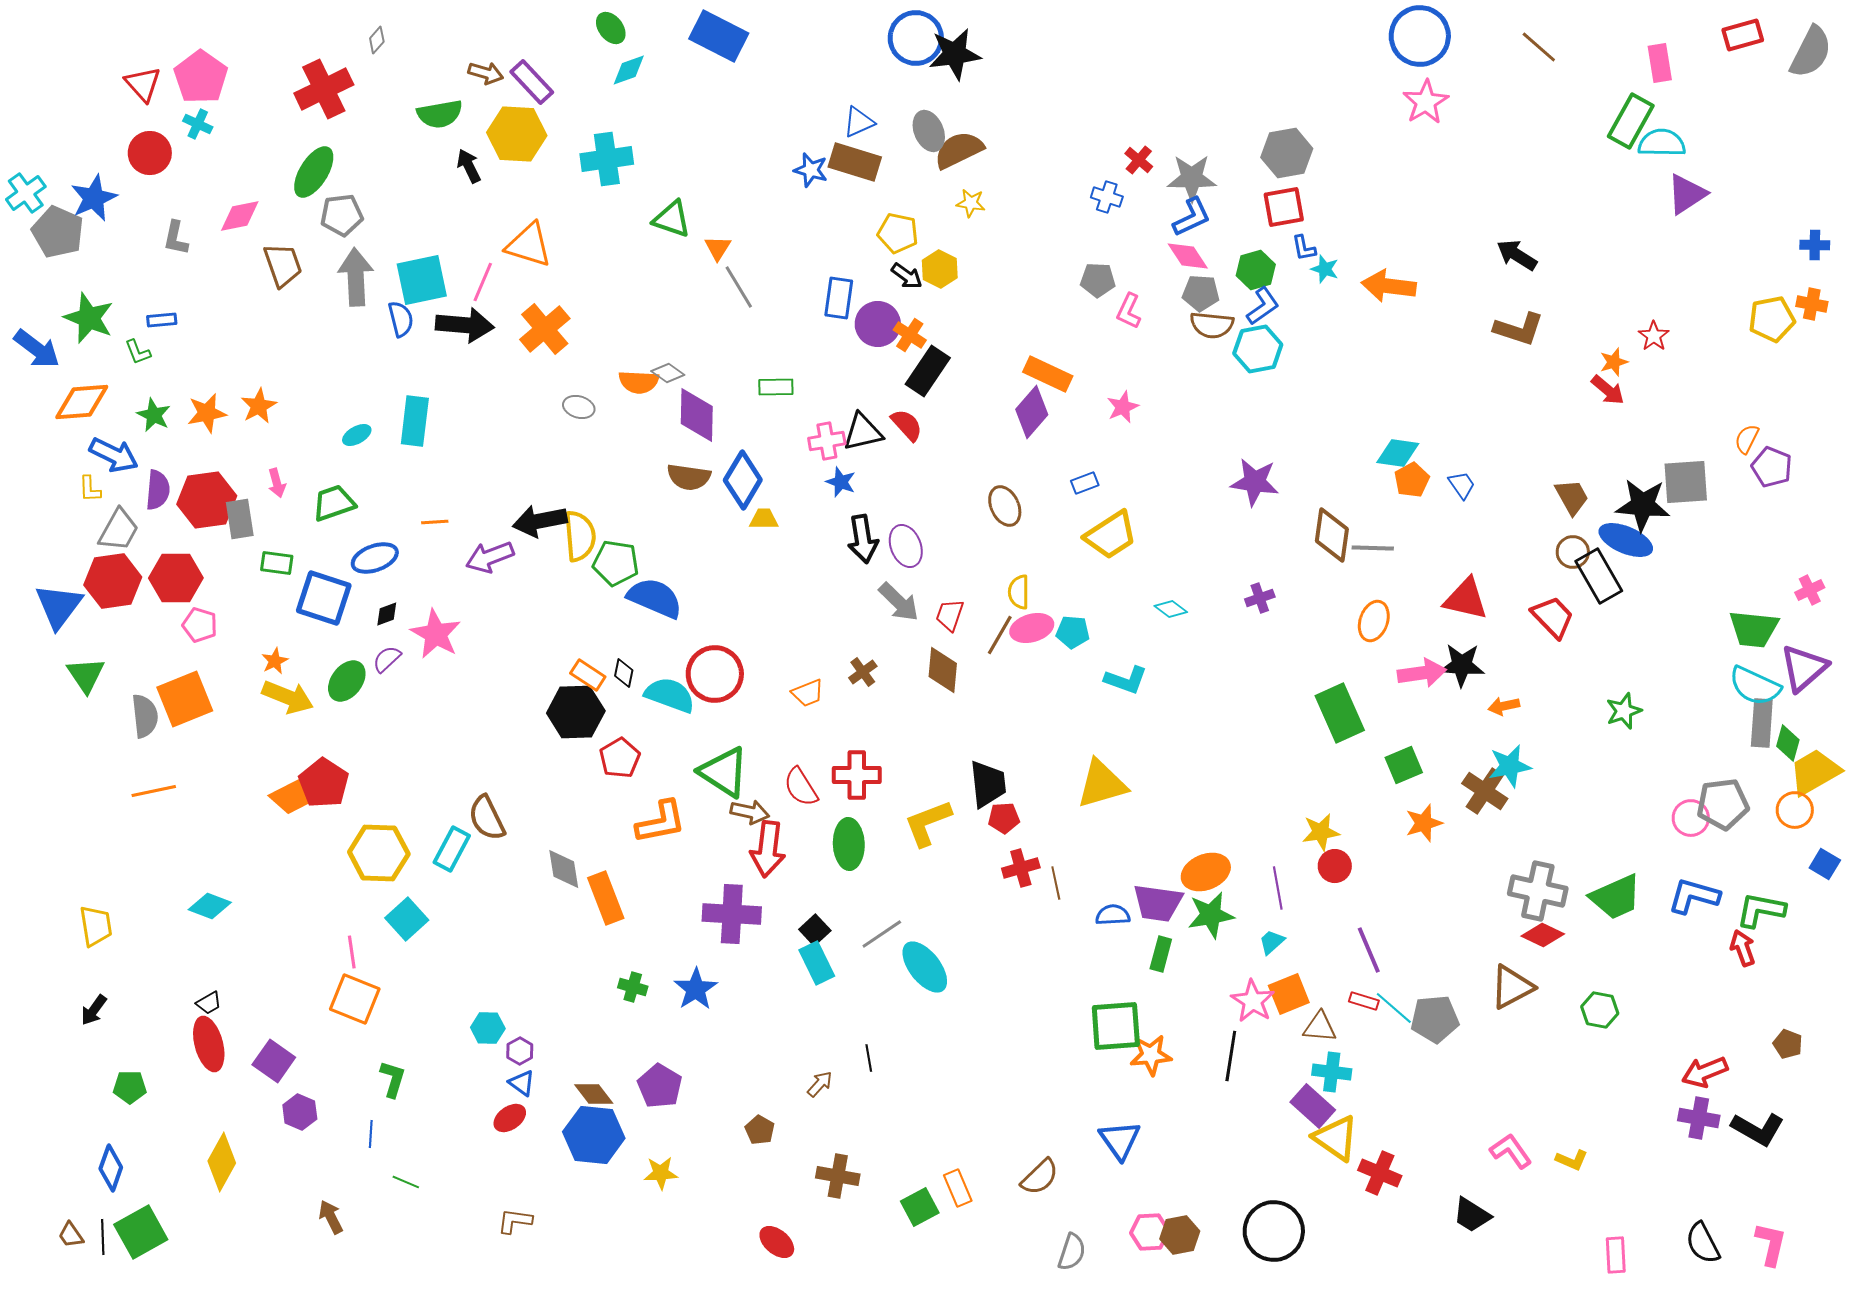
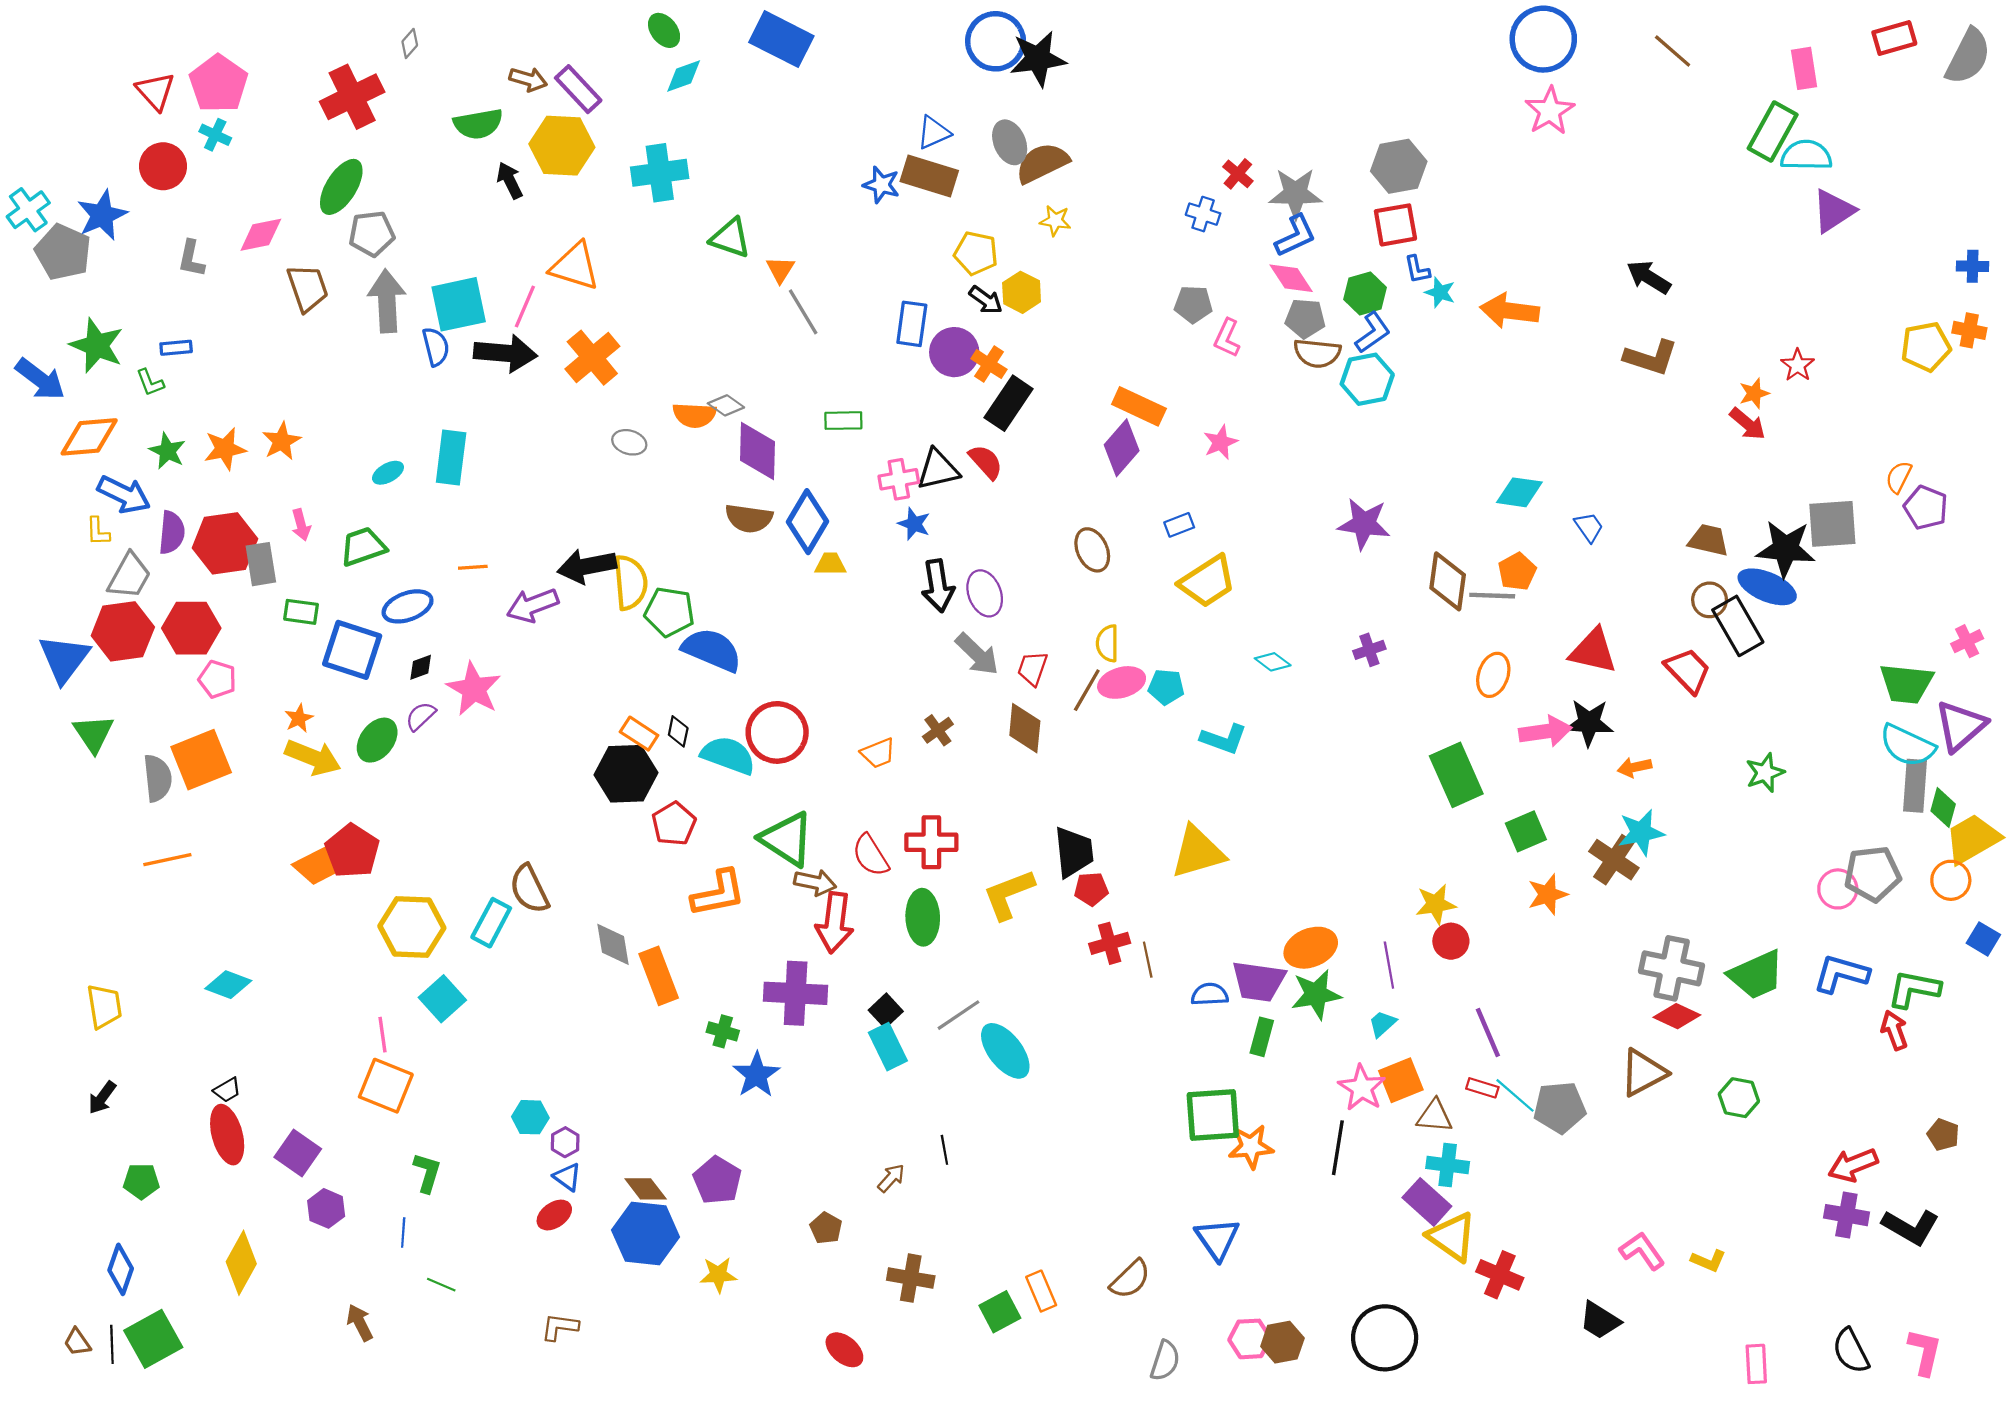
orange pentagon: (1412, 480) -> (1517, 572), moved
brown trapezoid: (1572, 497) -> (1708, 540), turned -48
green cross: (633, 987) -> (723, 1031), moved

